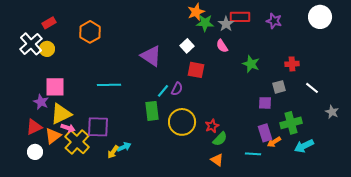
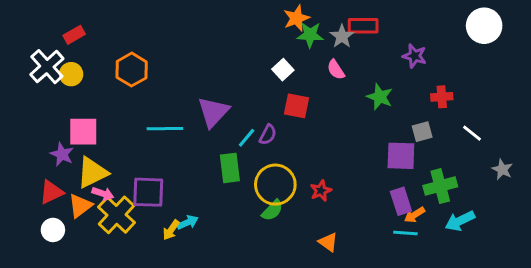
purple star: (274, 21) -> (415, 56), moved
orange hexagon: (90, 32) -> (132, 70), moved
purple triangle: (151, 56) -> (213, 112), moved, turned 40
purple square: (265, 103) -> (401, 156), size x1.5
green semicircle: (220, 139) -> (272, 210), moved
cyan line: (253, 154) -> (405, 233), moved

